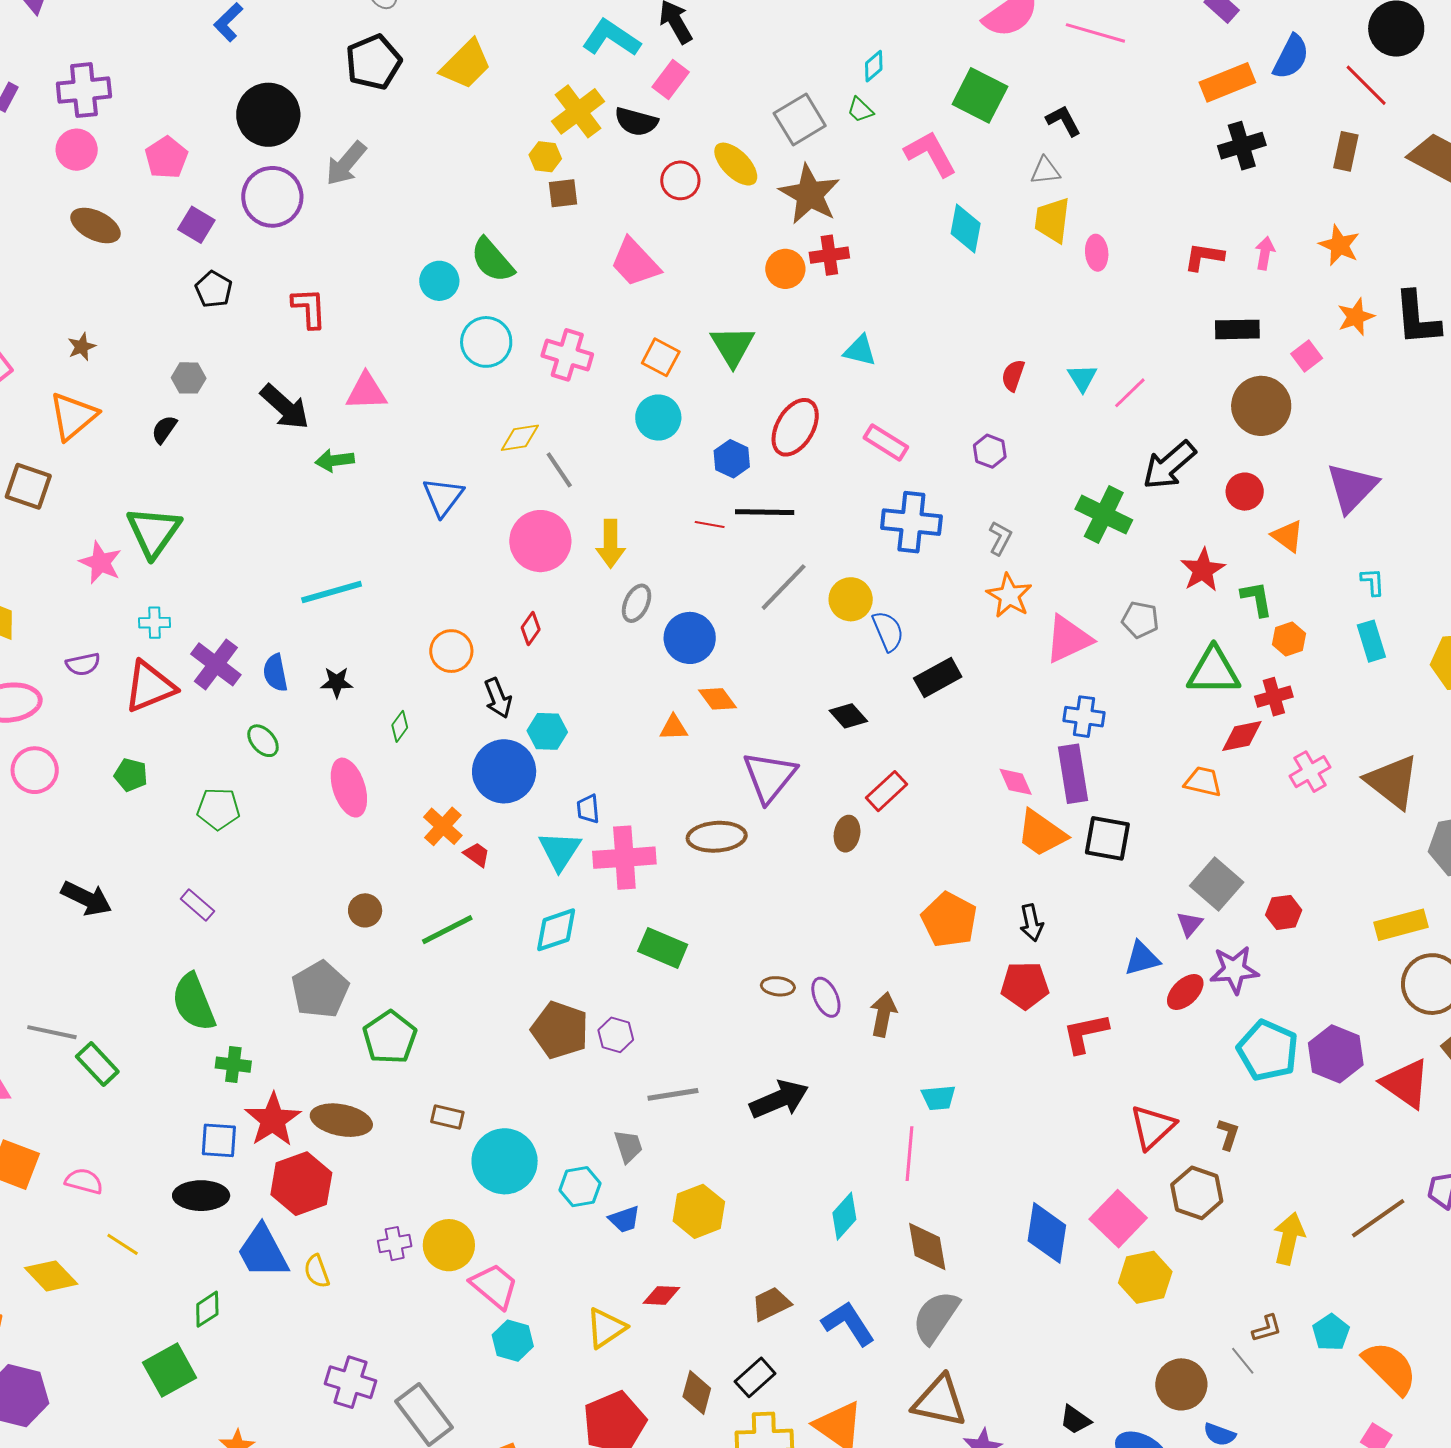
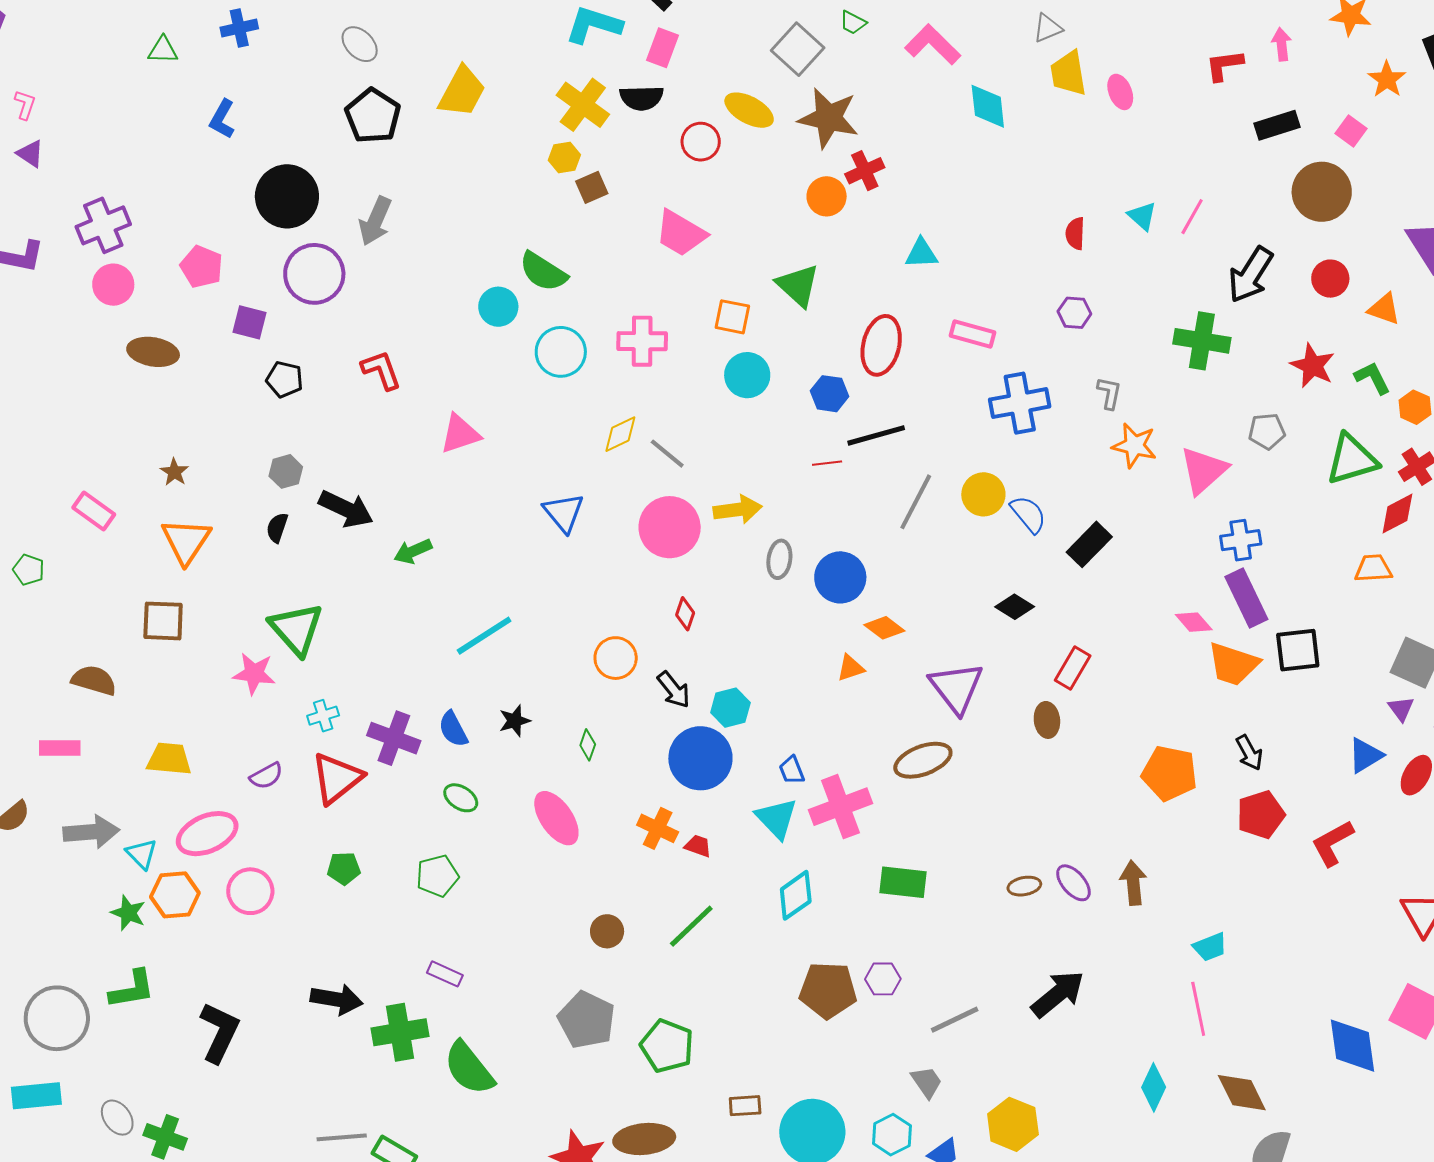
black arrow: (285, 407) -> (346, 509), moved
green arrow: (335, 460) -> (413, 551), moved
yellow arrow: (611, 544) -> (738, 510), turned -81
green cross: (233, 1065) -> (400, 1032), moved, size x1.6

